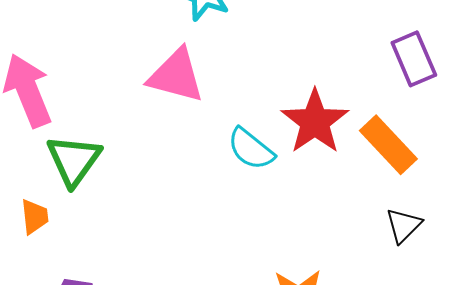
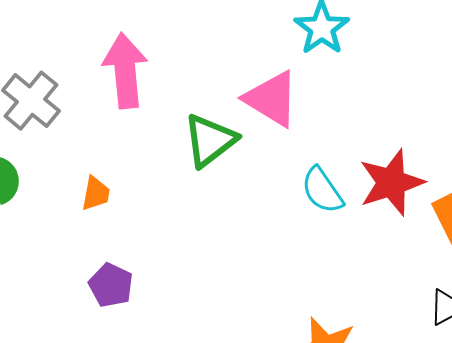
green triangle: (74, 160) -> (210, 140), moved

